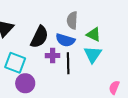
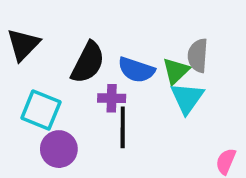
gray semicircle: (72, 20) -> (198, 56), moved
green triangle: (94, 34) -> (176, 71), moved, turned 49
black line: (68, 63) -> (123, 127), moved

